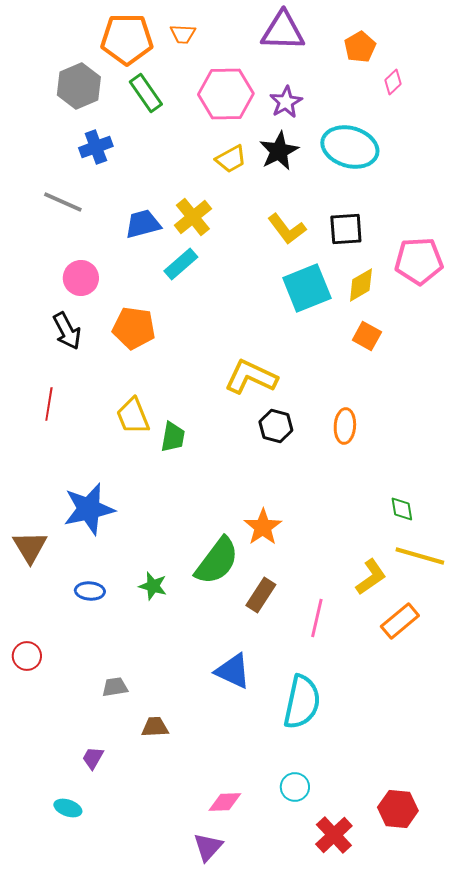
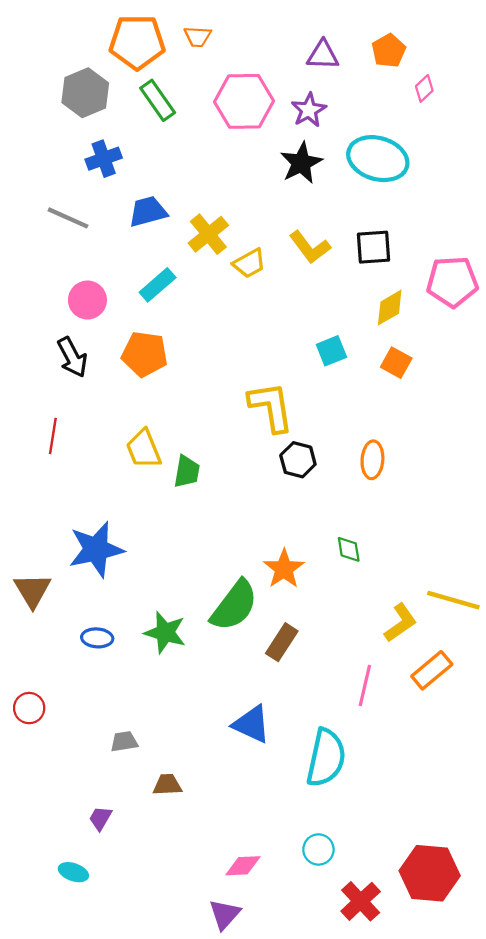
purple triangle: (283, 31) -> (323, 55), moved, size x0.7
yellow trapezoid: (231, 159) -> (249, 263), moved
blue trapezoid: (143, 224) -> (148, 211), moved
cyan rectangle: (181, 264) -> (158, 285), moved
cyan square: (307, 288) -> (331, 351), moved, size x0.6
yellow L-shape: (251, 377) -> (271, 407), turned 56
green diamond: (402, 509) -> (349, 549), moved
green star: (153, 586) -> (165, 633), size x1.4
pink line: (317, 618) -> (365, 685), moved
red hexagon: (398, 809) -> (430, 873), size x1.4

